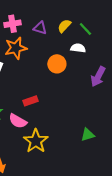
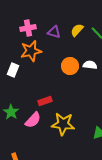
white semicircle: (78, 48) -> (90, 65), moved
pink semicircle: (18, 121) -> (33, 120), turned -78
yellow star: (36, 141) -> (63, 124), moved, turned -30

